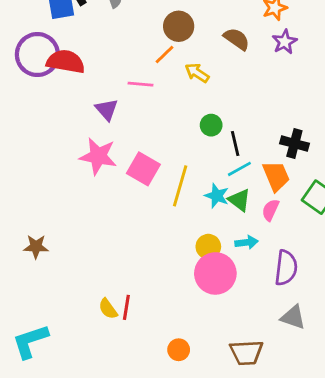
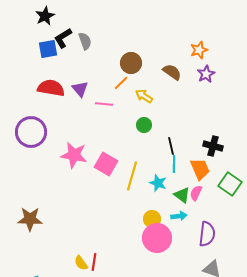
purple circle: (37, 55) -> (31, 132), moved
purple triangle: (107, 110) -> (80, 89), moved
green circle: (211, 125) -> (144, 125), moved
cyan line: (239, 169) -> (174, 164), turned -60
green triangle: (239, 200) -> (182, 195), moved
brown star: (36, 247) -> (30, 219), size x1.4

